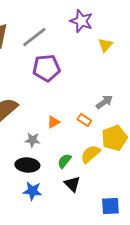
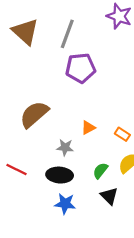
gray line: (34, 37) -> (67, 34), turned -32
orange rectangle: (84, 120) -> (122, 134), moved

